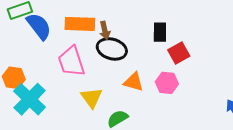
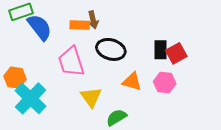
orange rectangle: (80, 24) -> (80, 25), size x0.7
brown arrow: (105, 30) -> (93, 20), moved
black rectangle: (160, 32) -> (161, 50), moved

